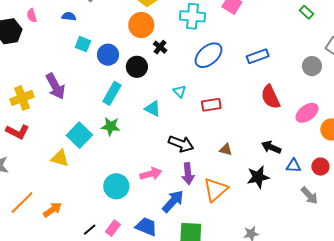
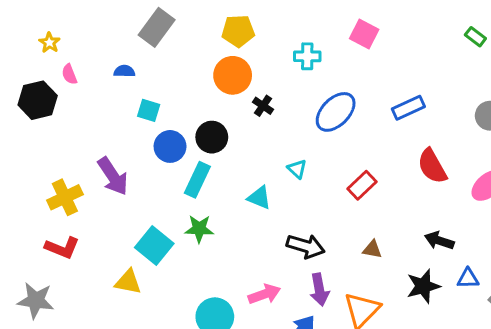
cyan cross: (192, 16) -> (307, 56), size x0.7
blue circle: (108, 55) -> (170, 146), moved
black circle: (137, 67) -> (212, 137), moved
red rectangle: (211, 105) -> (362, 185), moved, turned -30
blue triangle: (293, 166) -> (468, 278), moved

